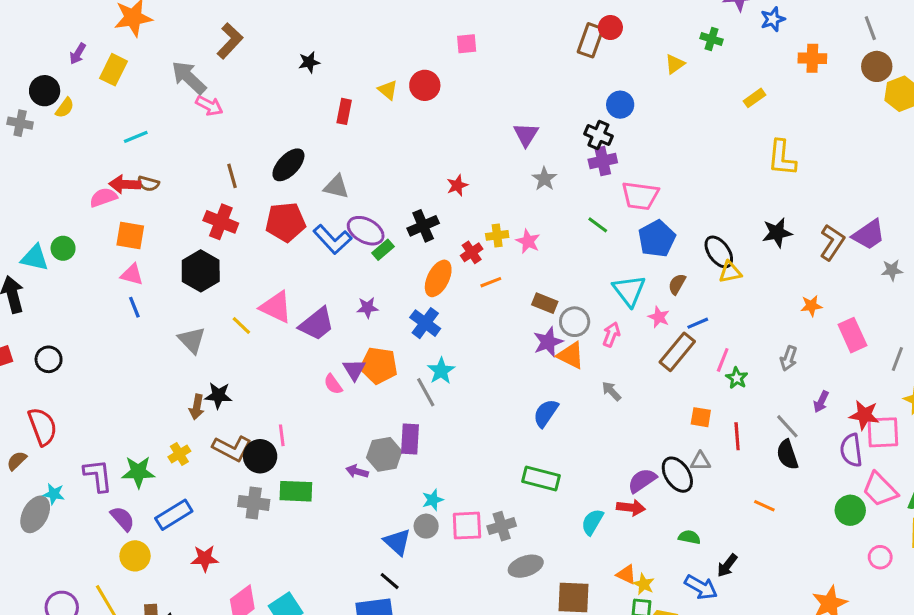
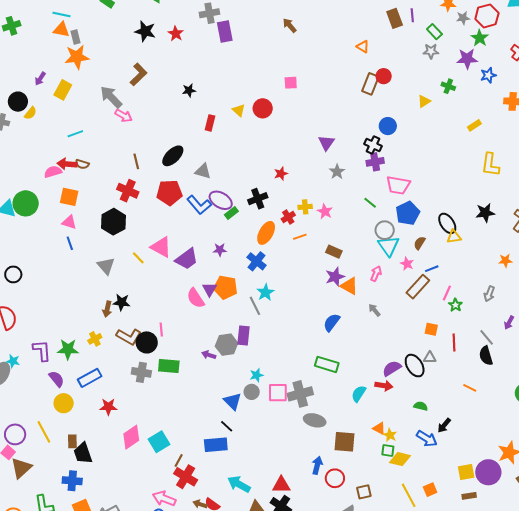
green circle: (63, 248) -> (26, 203), size x1.6
gray circle: (575, 322) -> (385, 230), moved
pink semicircle: (333, 384) -> (196, 298), size x1.5
gray cross: (502, 526) -> (300, 394), size x1.4
gray ellipse: (526, 566) -> (315, 420), turned 30

